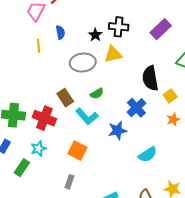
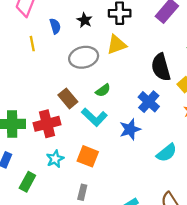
black star: (95, 35) -> (85, 20), moved
red cross: (44, 118) -> (47, 124), turned -30
cyan star: (38, 149) -> (55, 159), moved

